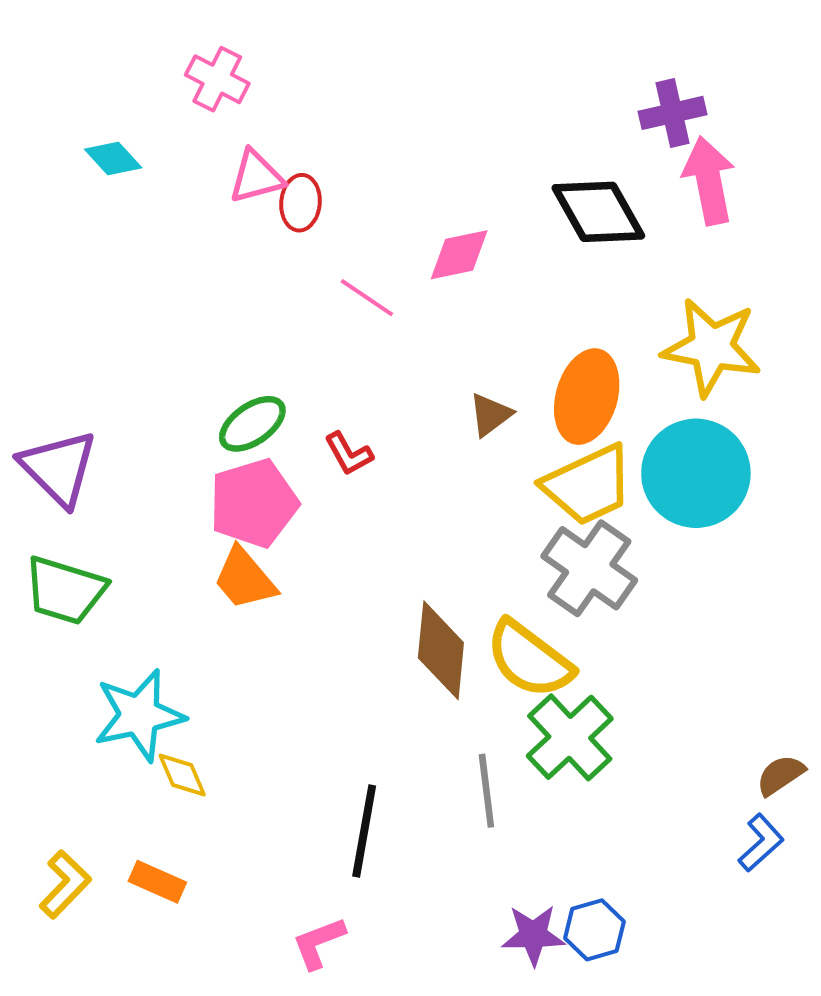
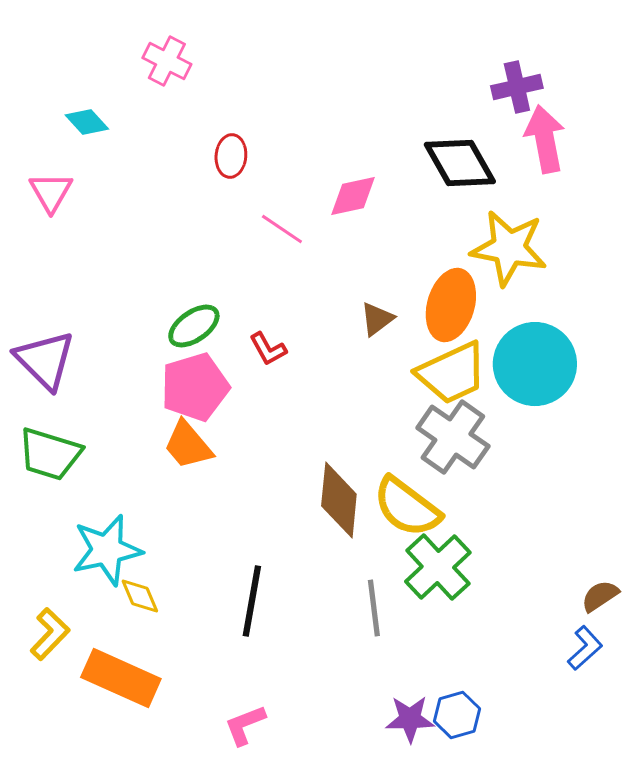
pink triangle: (256, 177) -> (51, 192), moved, turned -45
yellow star: (712, 347) -> (509, 248), moved
black line: (364, 831) -> (252, 601), moved
orange rectangle: (157, 882) -> (121, 678), size x1.8
yellow L-shape: (65, 884) -> (50, 634), moved

